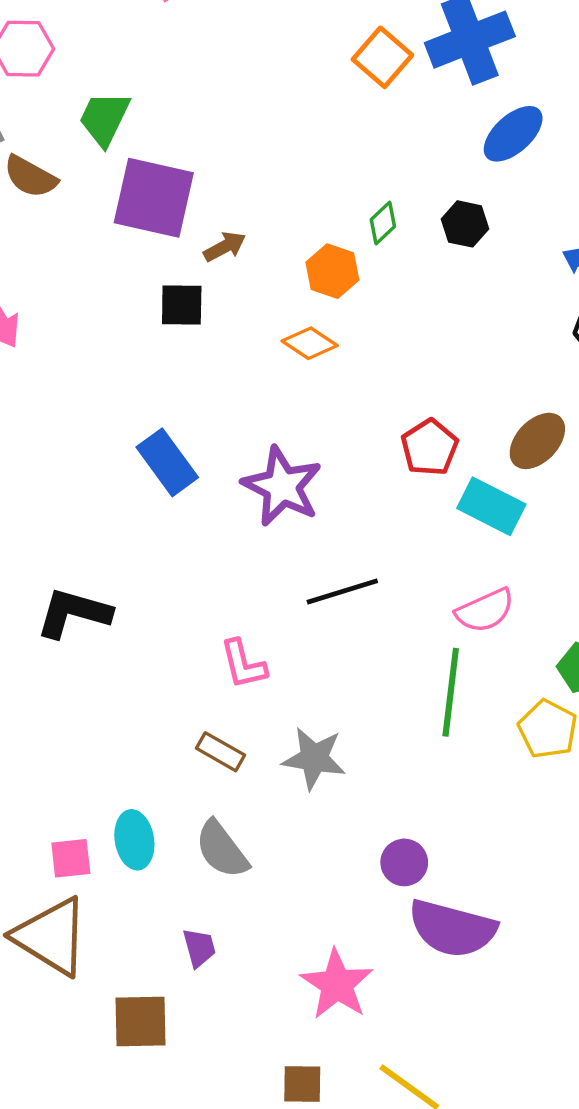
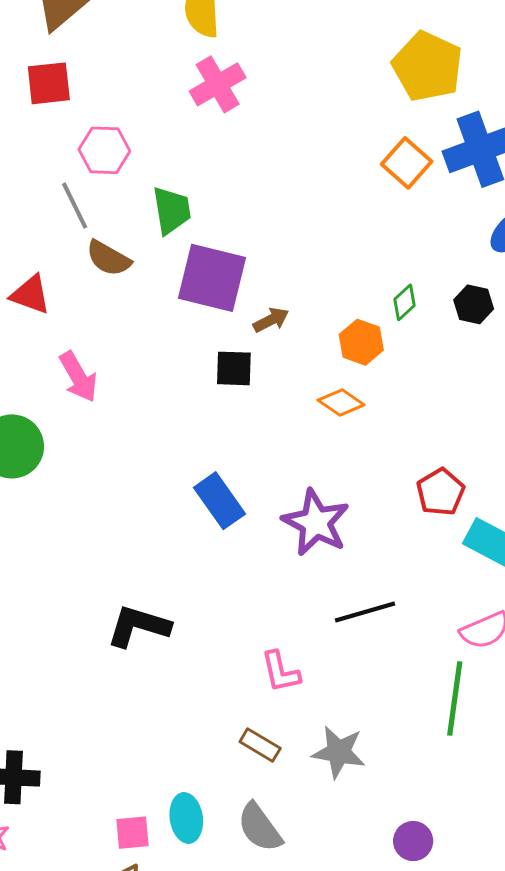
green trapezoid: (104, 119) -> (172, 210), turned 144

